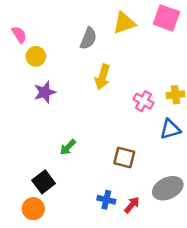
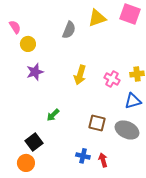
yellow arrow: (102, 77) -> (80, 75), moved
gray ellipse: (168, 188) -> (127, 130), moved, turned 50
red arrow: (132, 205) -> (103, 160), turned -56

